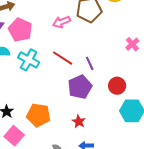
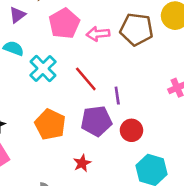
pink pentagon: (20, 30) -> (64, 23), moved
red circle: (117, 86) -> (131, 130), moved
orange pentagon: (38, 115) -> (50, 124), moved

